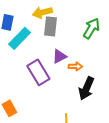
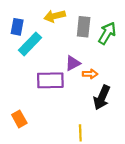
gray rectangle: (50, 26) -> (84, 27), moved
purple rectangle: (38, 72) -> (50, 80), turned -60

